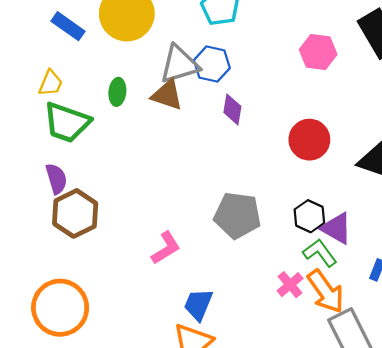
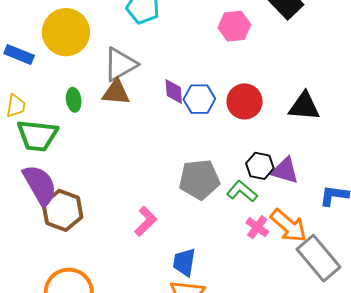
blue hexagon: (212, 64) -> (199, 99), moved
purple semicircle: (56, 179) -> (40, 185), size x1.6
green L-shape: (320, 253) -> (242, 191), moved

